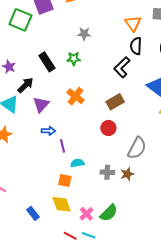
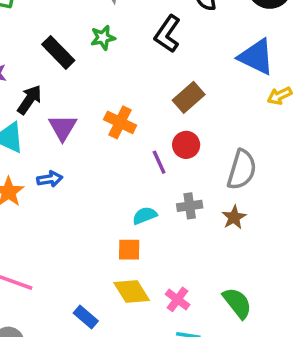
black L-shape: (122, 67) -> (167, 34), moved
orange cross: (75, 96) -> (120, 122), moved
blue arrow: (48, 131) -> (50, 179), moved
purple line: (63, 146) -> (159, 162), moved
gray cross: (107, 172) -> (190, 206), moved
green semicircle: (109, 213) -> (237, 303), moved, turned -72

